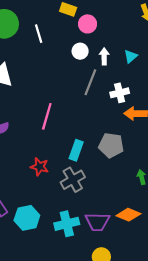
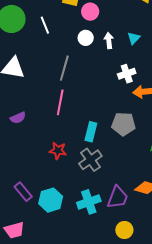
gray line: (90, 82) -> (64, 68), moved
purple trapezoid: (98, 222) -> (118, 197), turned -65

